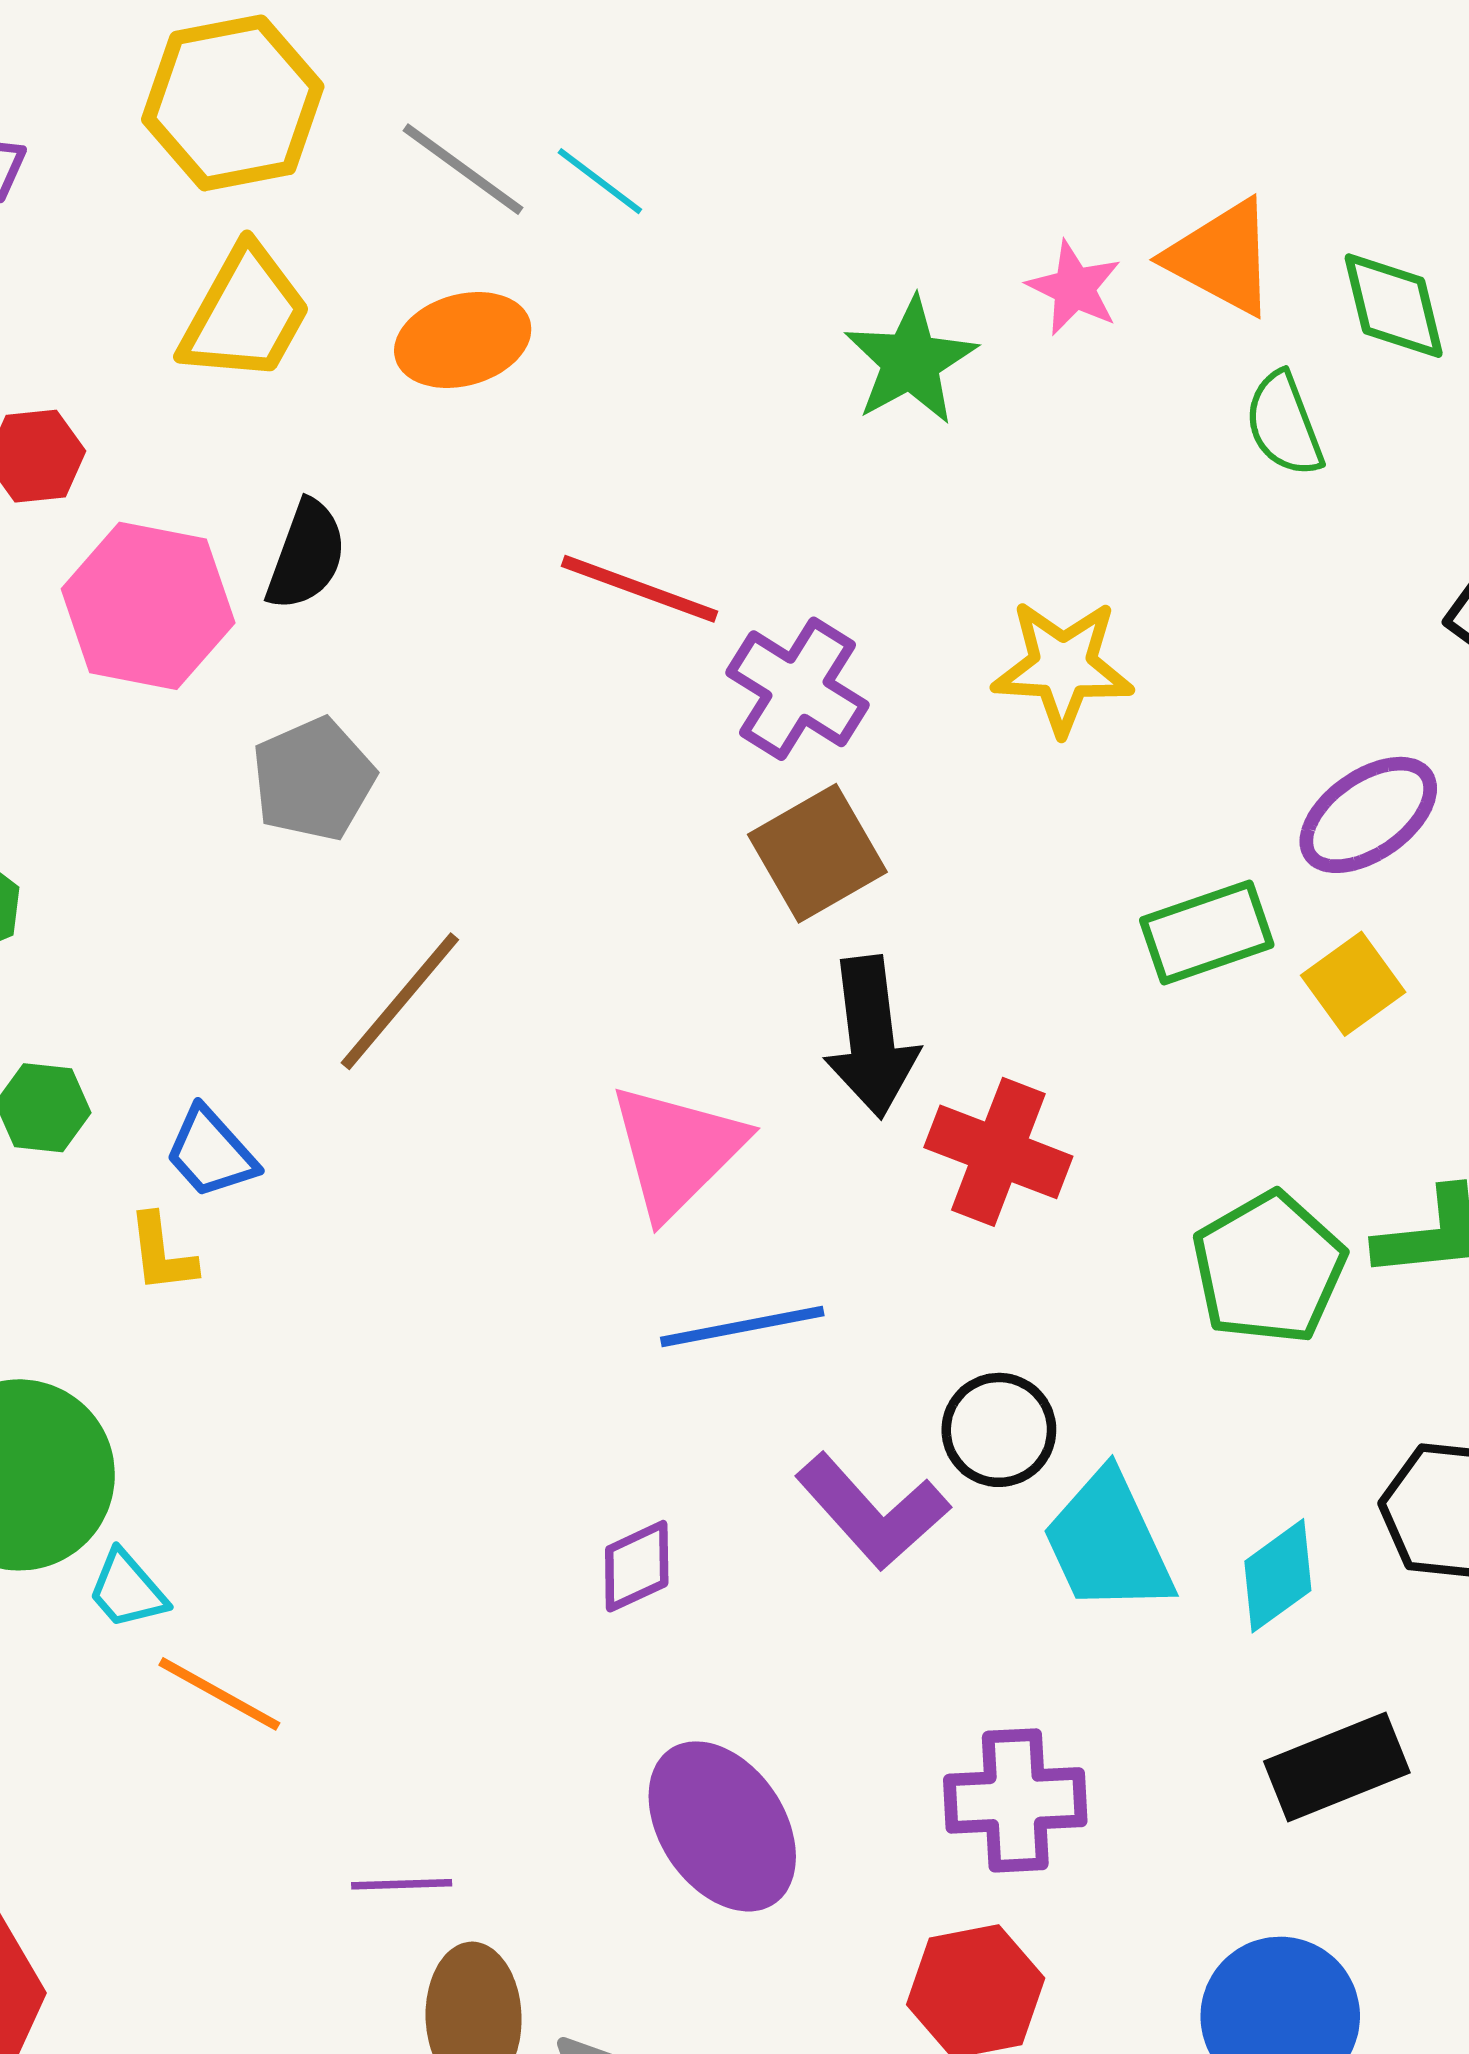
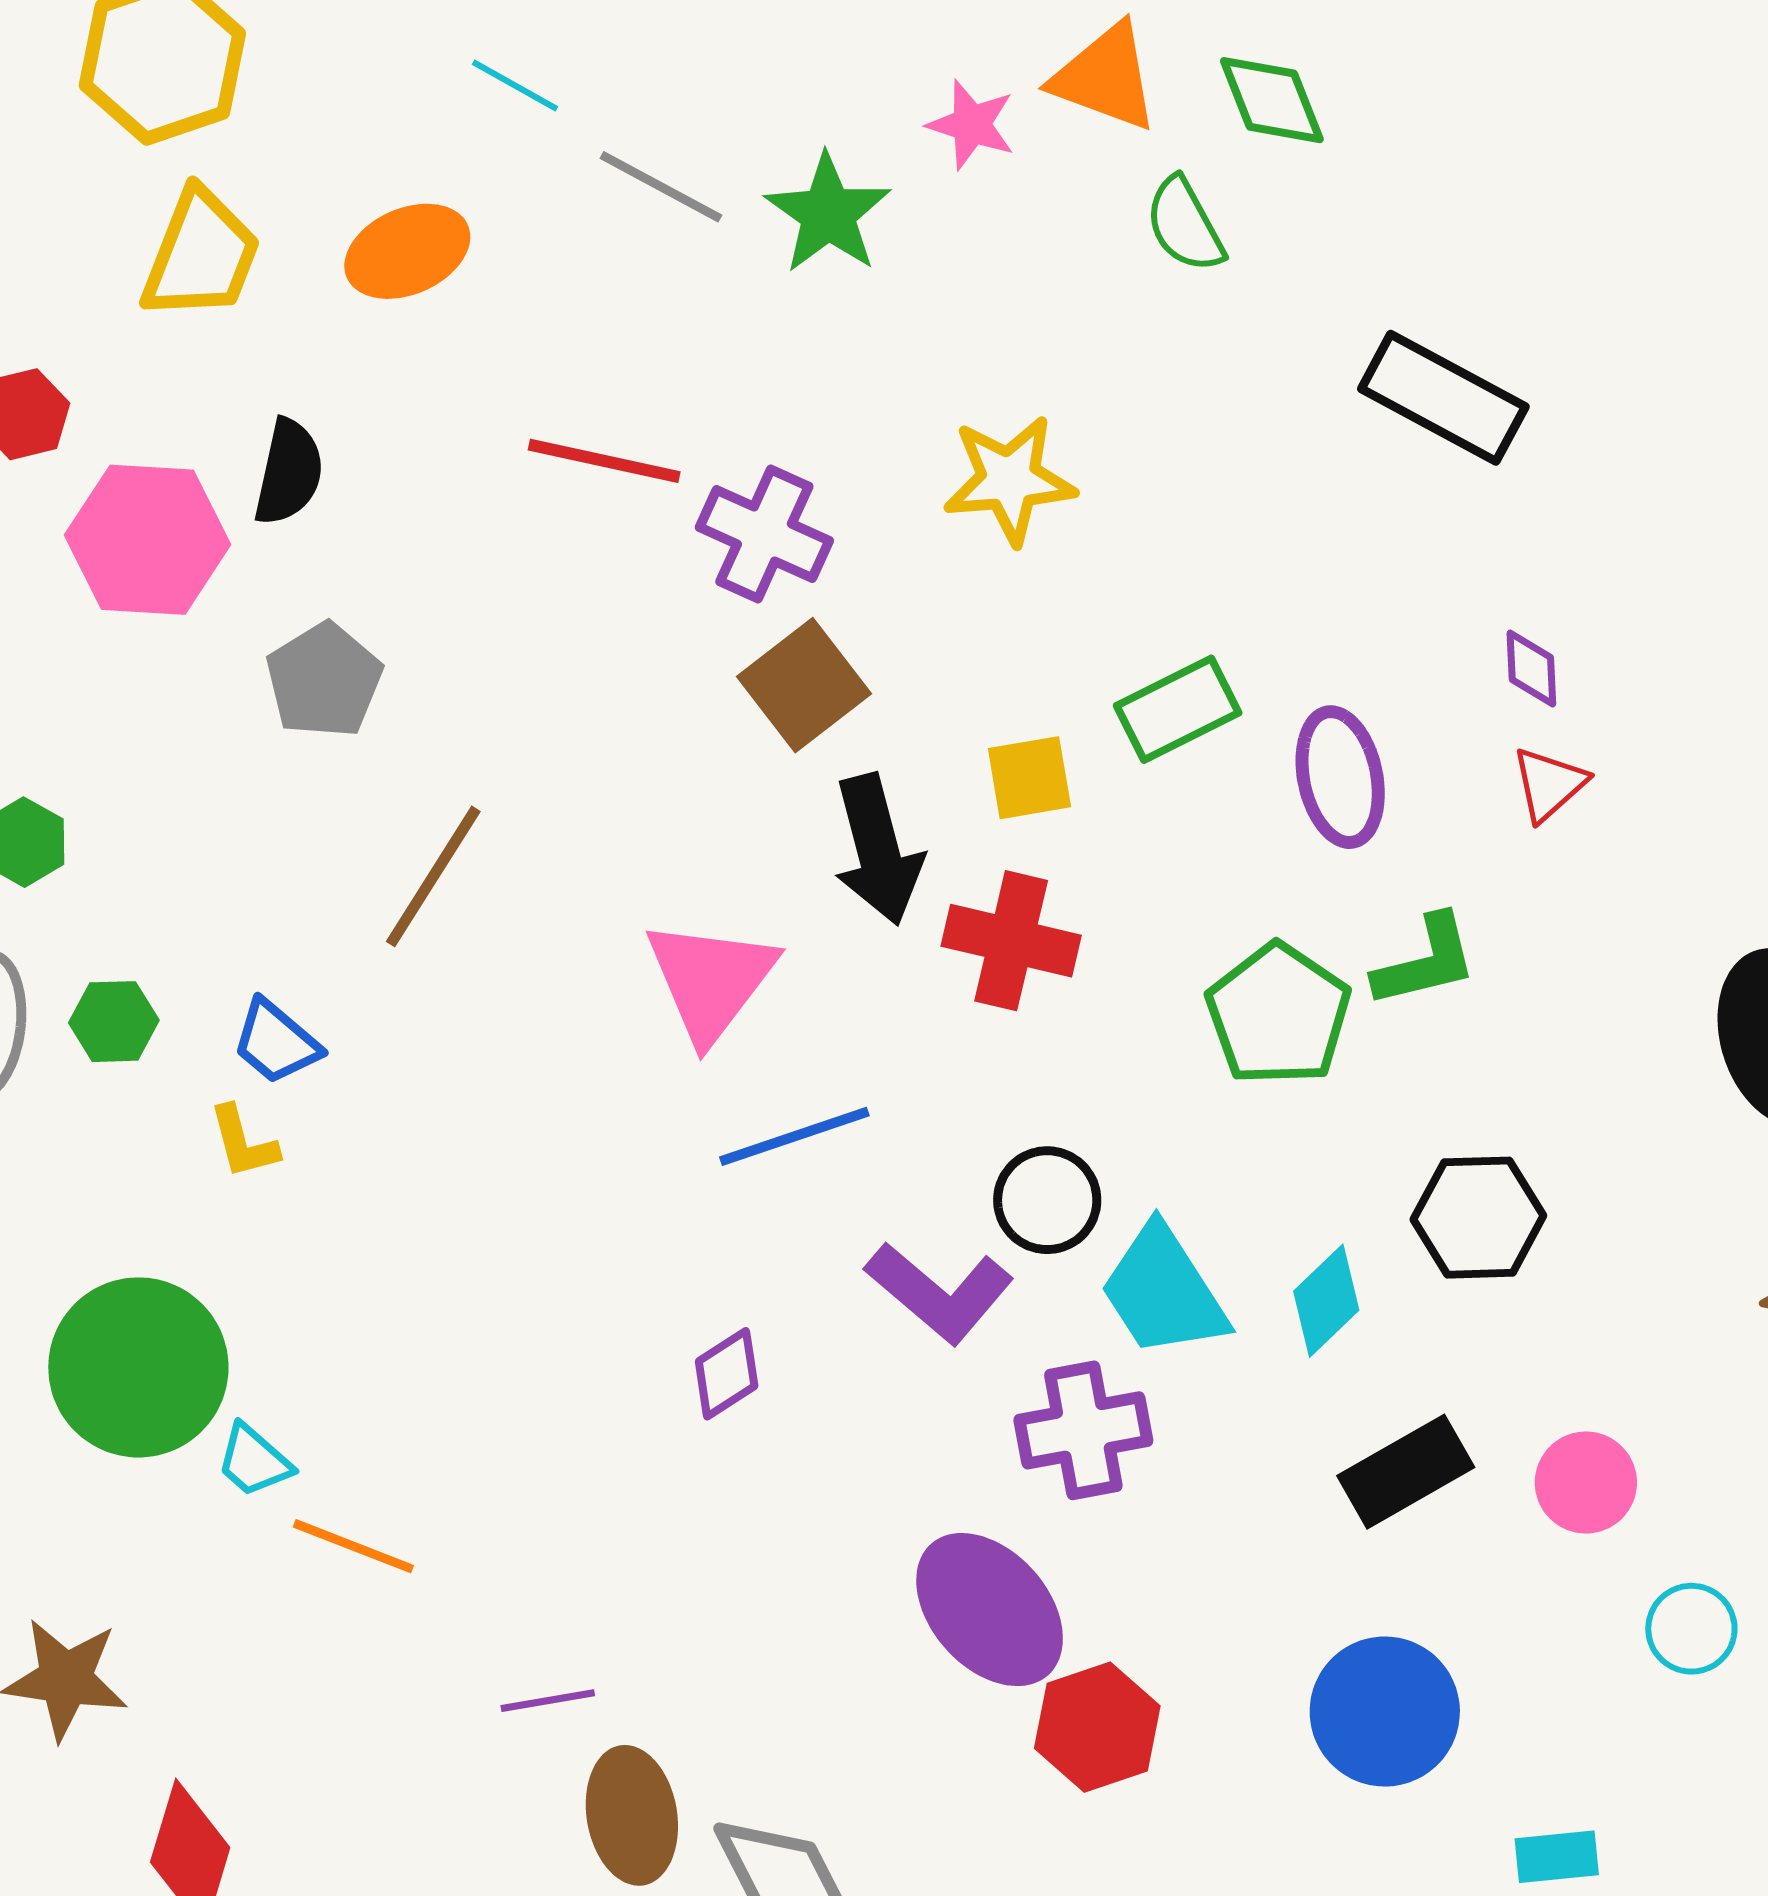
gray line: (463, 169) -> (661, 187), moved
purple ellipse: (1368, 815) -> (1340, 777), moved, turned -59
yellow square: (1353, 984) -> (1029, 778), moved, turned 34
purple cross: (1015, 1800) -> (1083, 1430), moved
purple ellipse: (722, 1826) -> (990, 1610), moved

